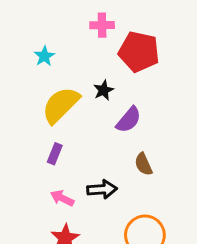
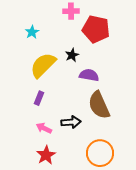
purple semicircle: (129, 120) -> (89, 75), turned -120
brown semicircle: (143, 164) -> (99, 105), size x1.8

